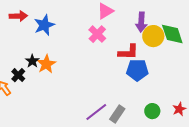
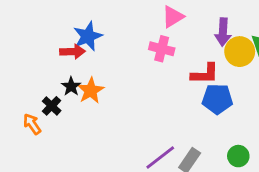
red arrow: (18, 16) -> (72, 52), moved
pink cross: (97, 34) -> (162, 49), turned -30

